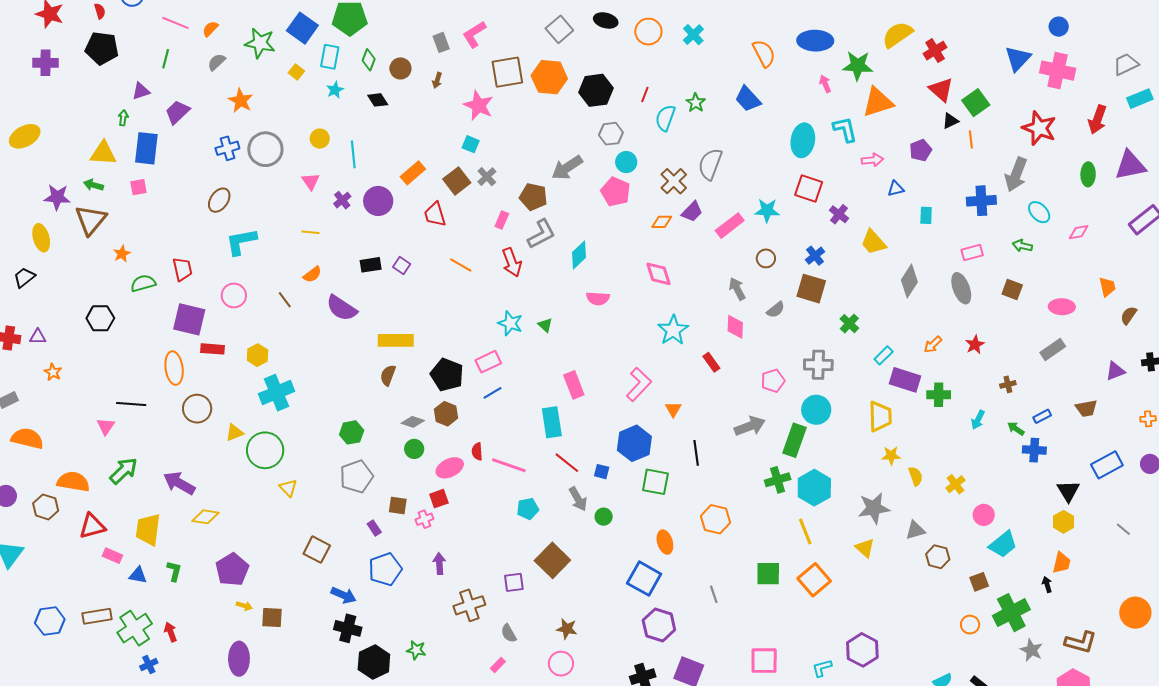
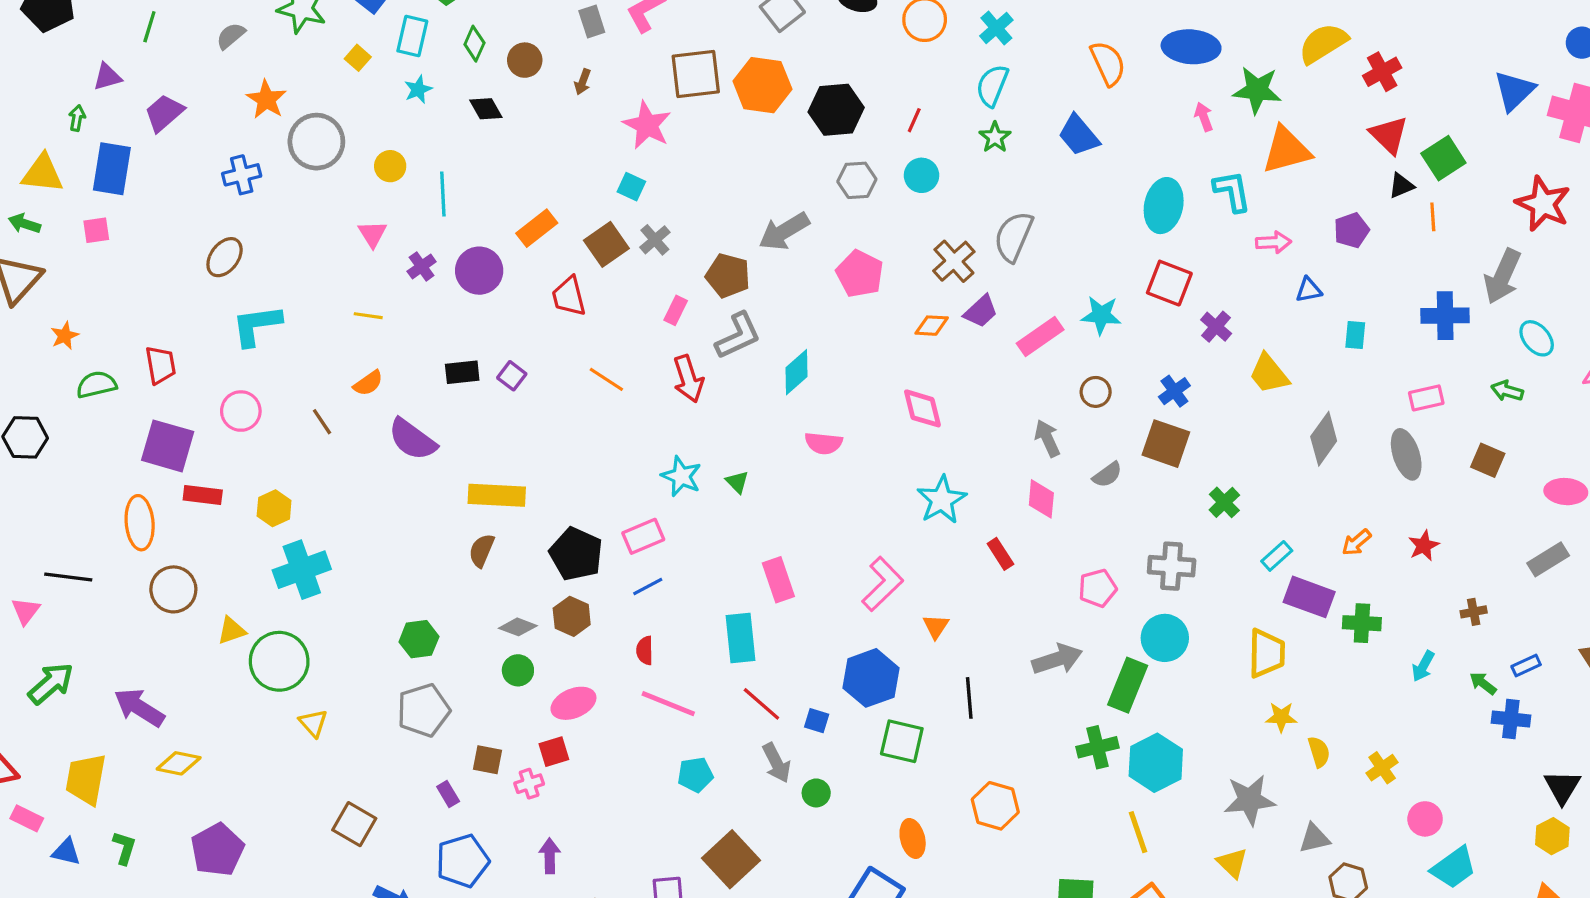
cyan semicircle: (665, 118) -> (992, 86), moved
gray circle: (265, 149) -> (316, 142), moved
cyan circle: (626, 162) -> (921, 175), moved
red semicircle: (477, 451) -> (645, 651), moved

